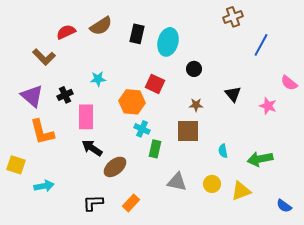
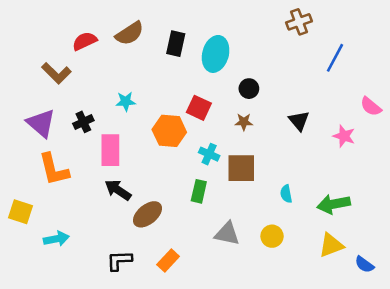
brown star: (196, 105) -> (244, 122), moved
cyan cross: (142, 129) -> (209, 154), moved
yellow triangle: (241, 191) -> (331, 245), moved

